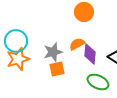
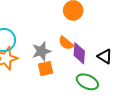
orange semicircle: (77, 44) -> (66, 43), turned -112

